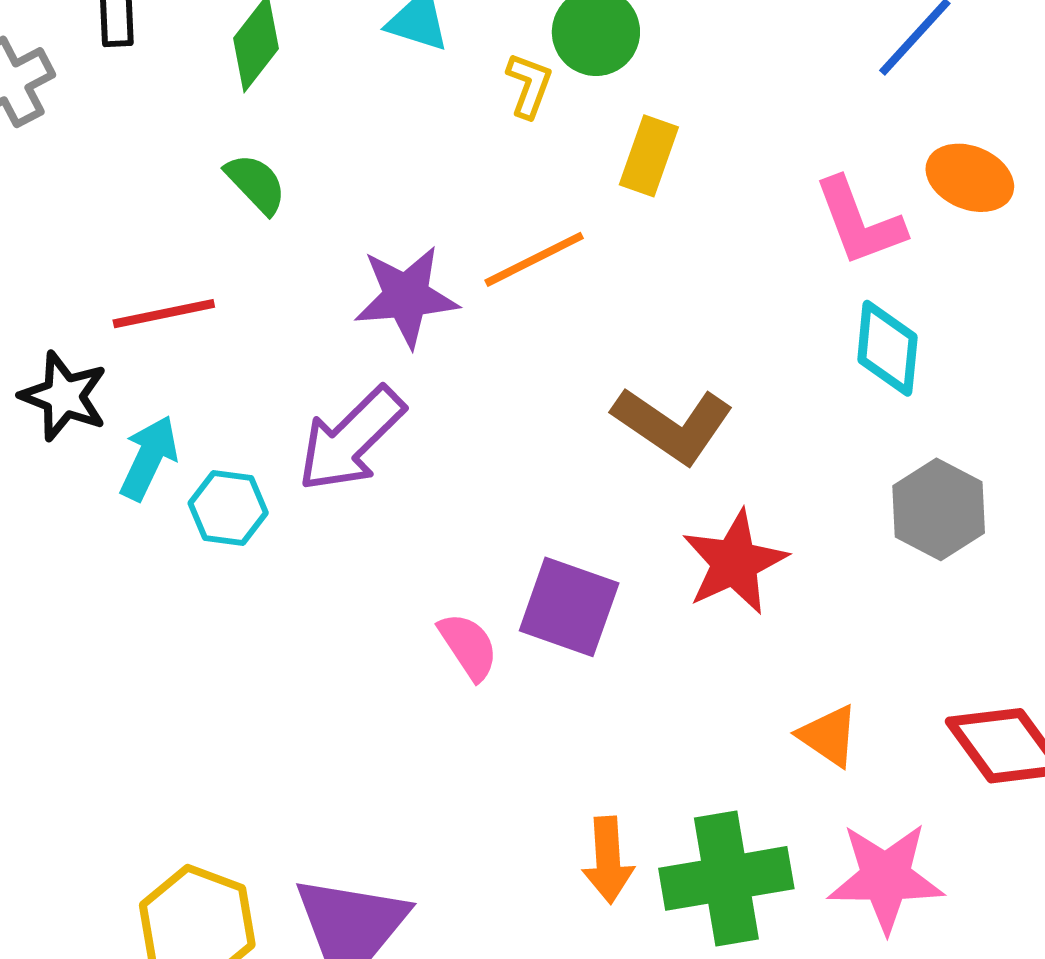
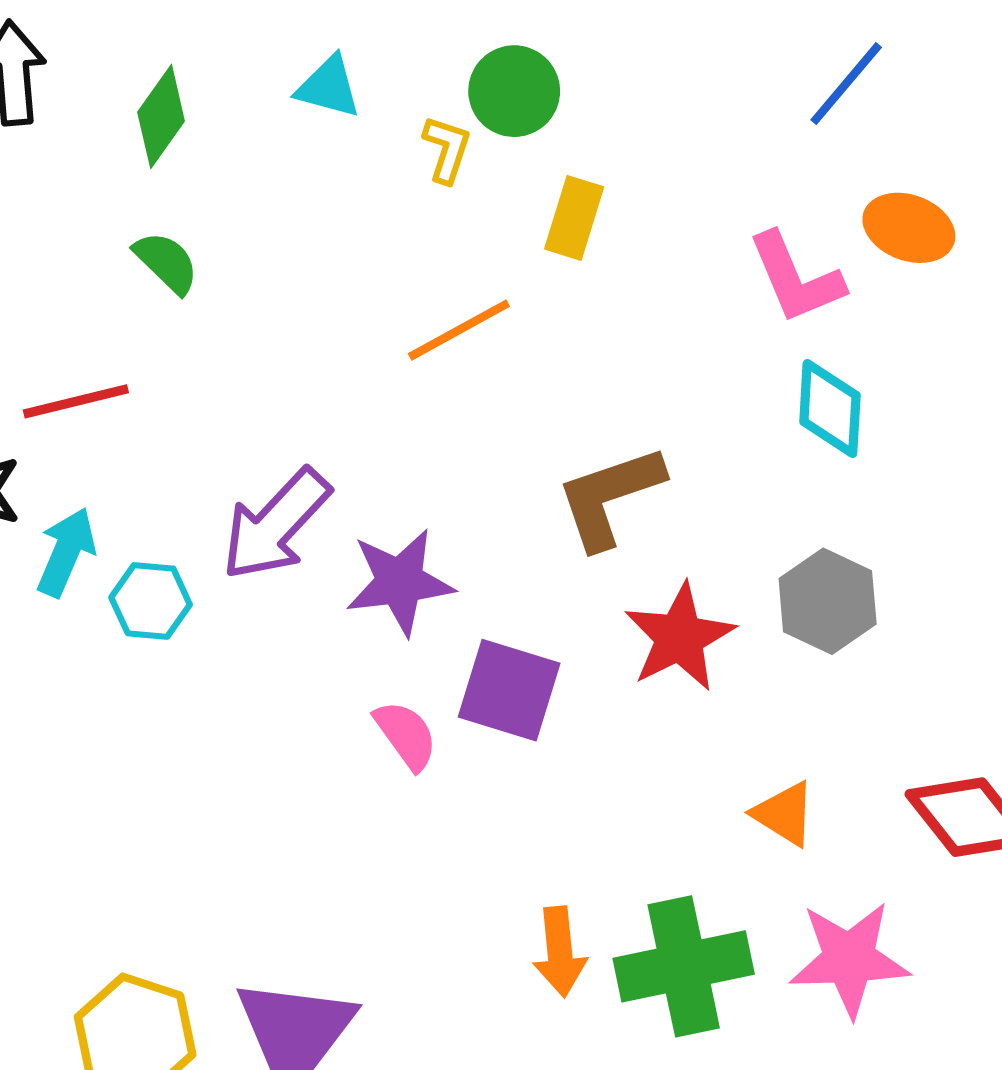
purple star: (406, 296) -> (400, 582), moved
brown L-shape: (673, 425) -> (610, 497), turned 129
gray hexagon: (939, 509) -> (828, 601), moved

